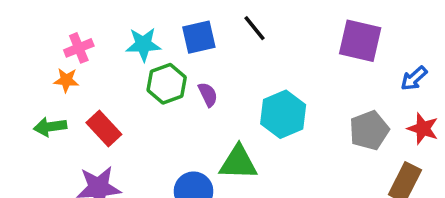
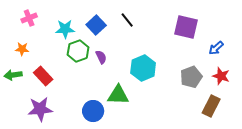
blue square: (199, 37) -> (96, 25), turned -30
pink cross: (79, 48) -> (29, 18), moved

